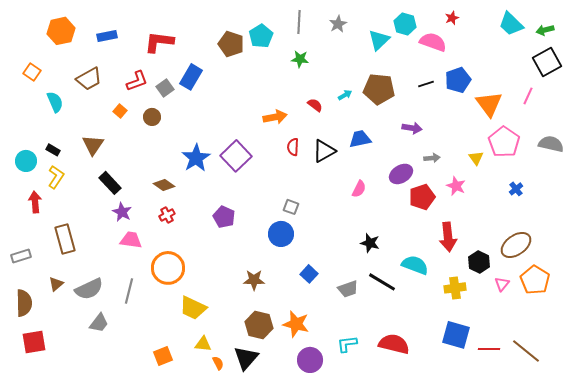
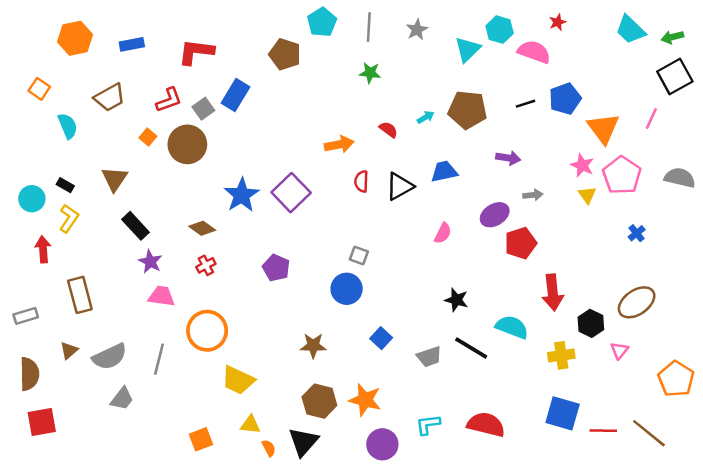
cyan pentagon: (261, 36) -> (322, 22), moved
brown circle: (152, 117) -> (187, 144), size x1.8
pink star: (456, 186) -> (582, 165), moved
orange pentagon: (535, 280) -> (676, 379), moved

